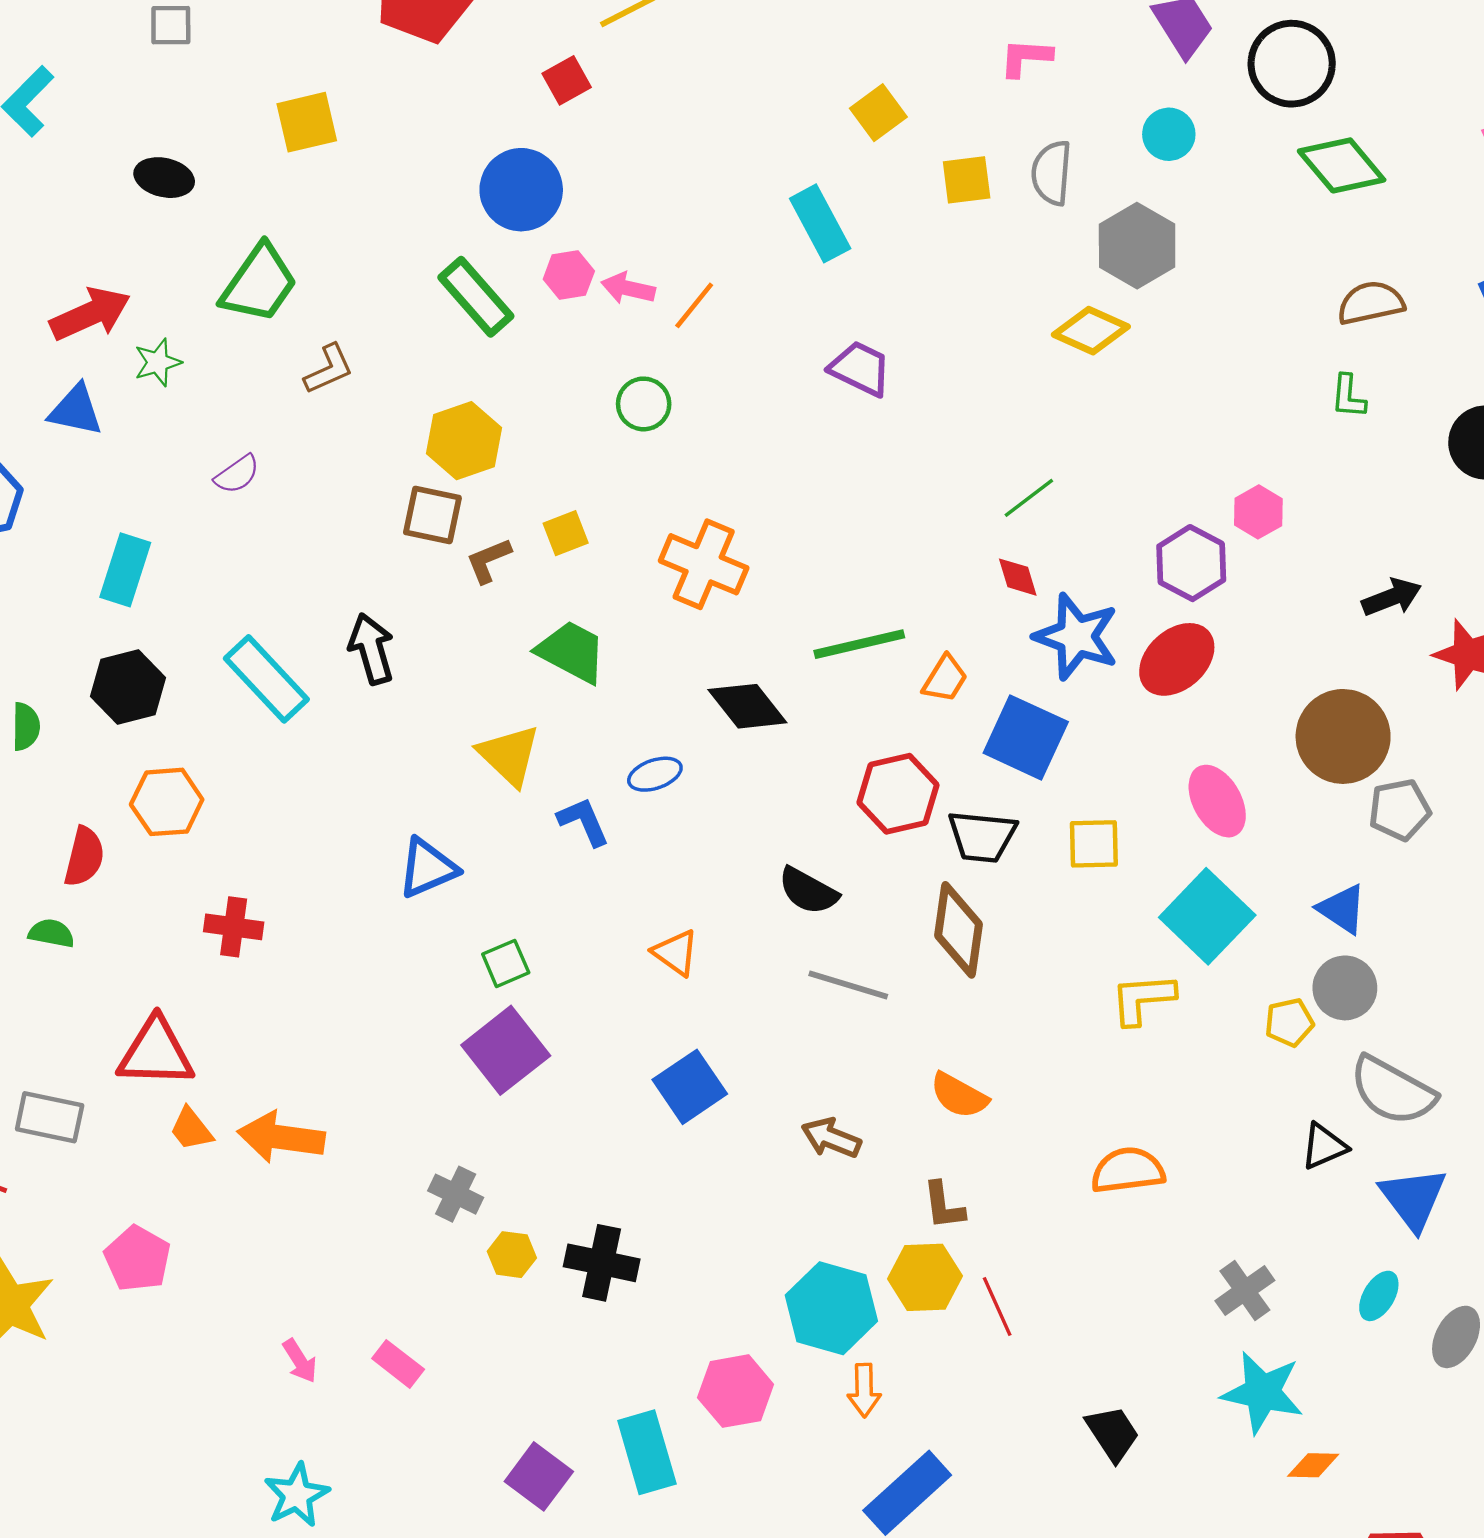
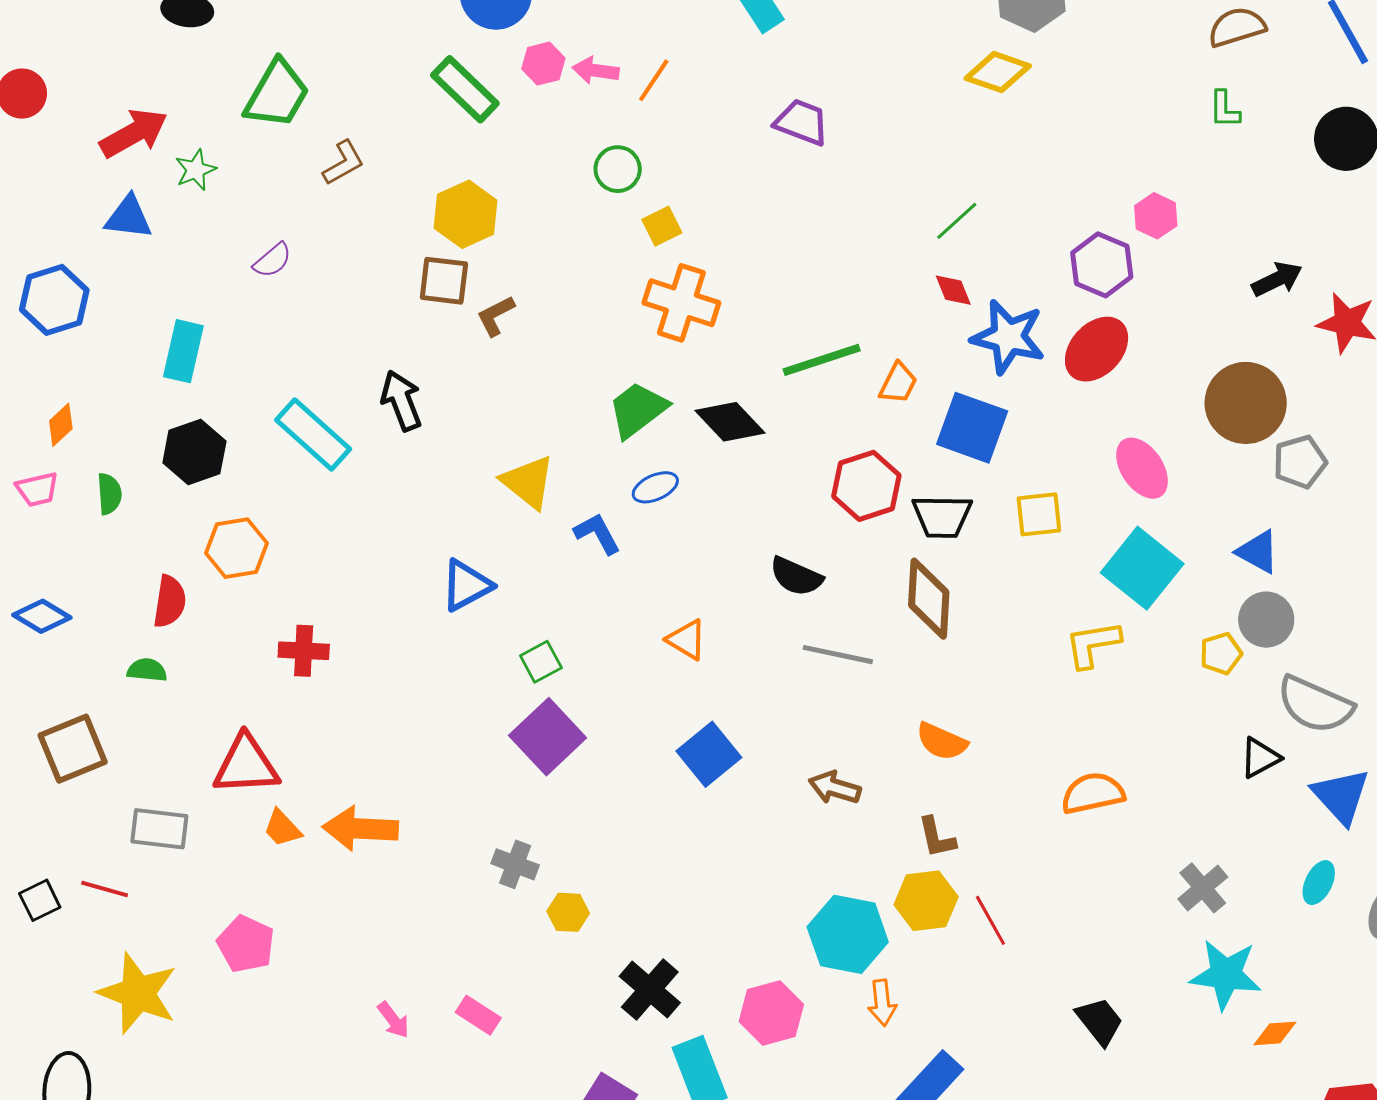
yellow square: (566, 533) -> (662, 226), moved
green trapezoid: (572, 652) -> (638, 410), moved, turned -60
black cross: (602, 1263) -> (650, 990), moved, turned 34

